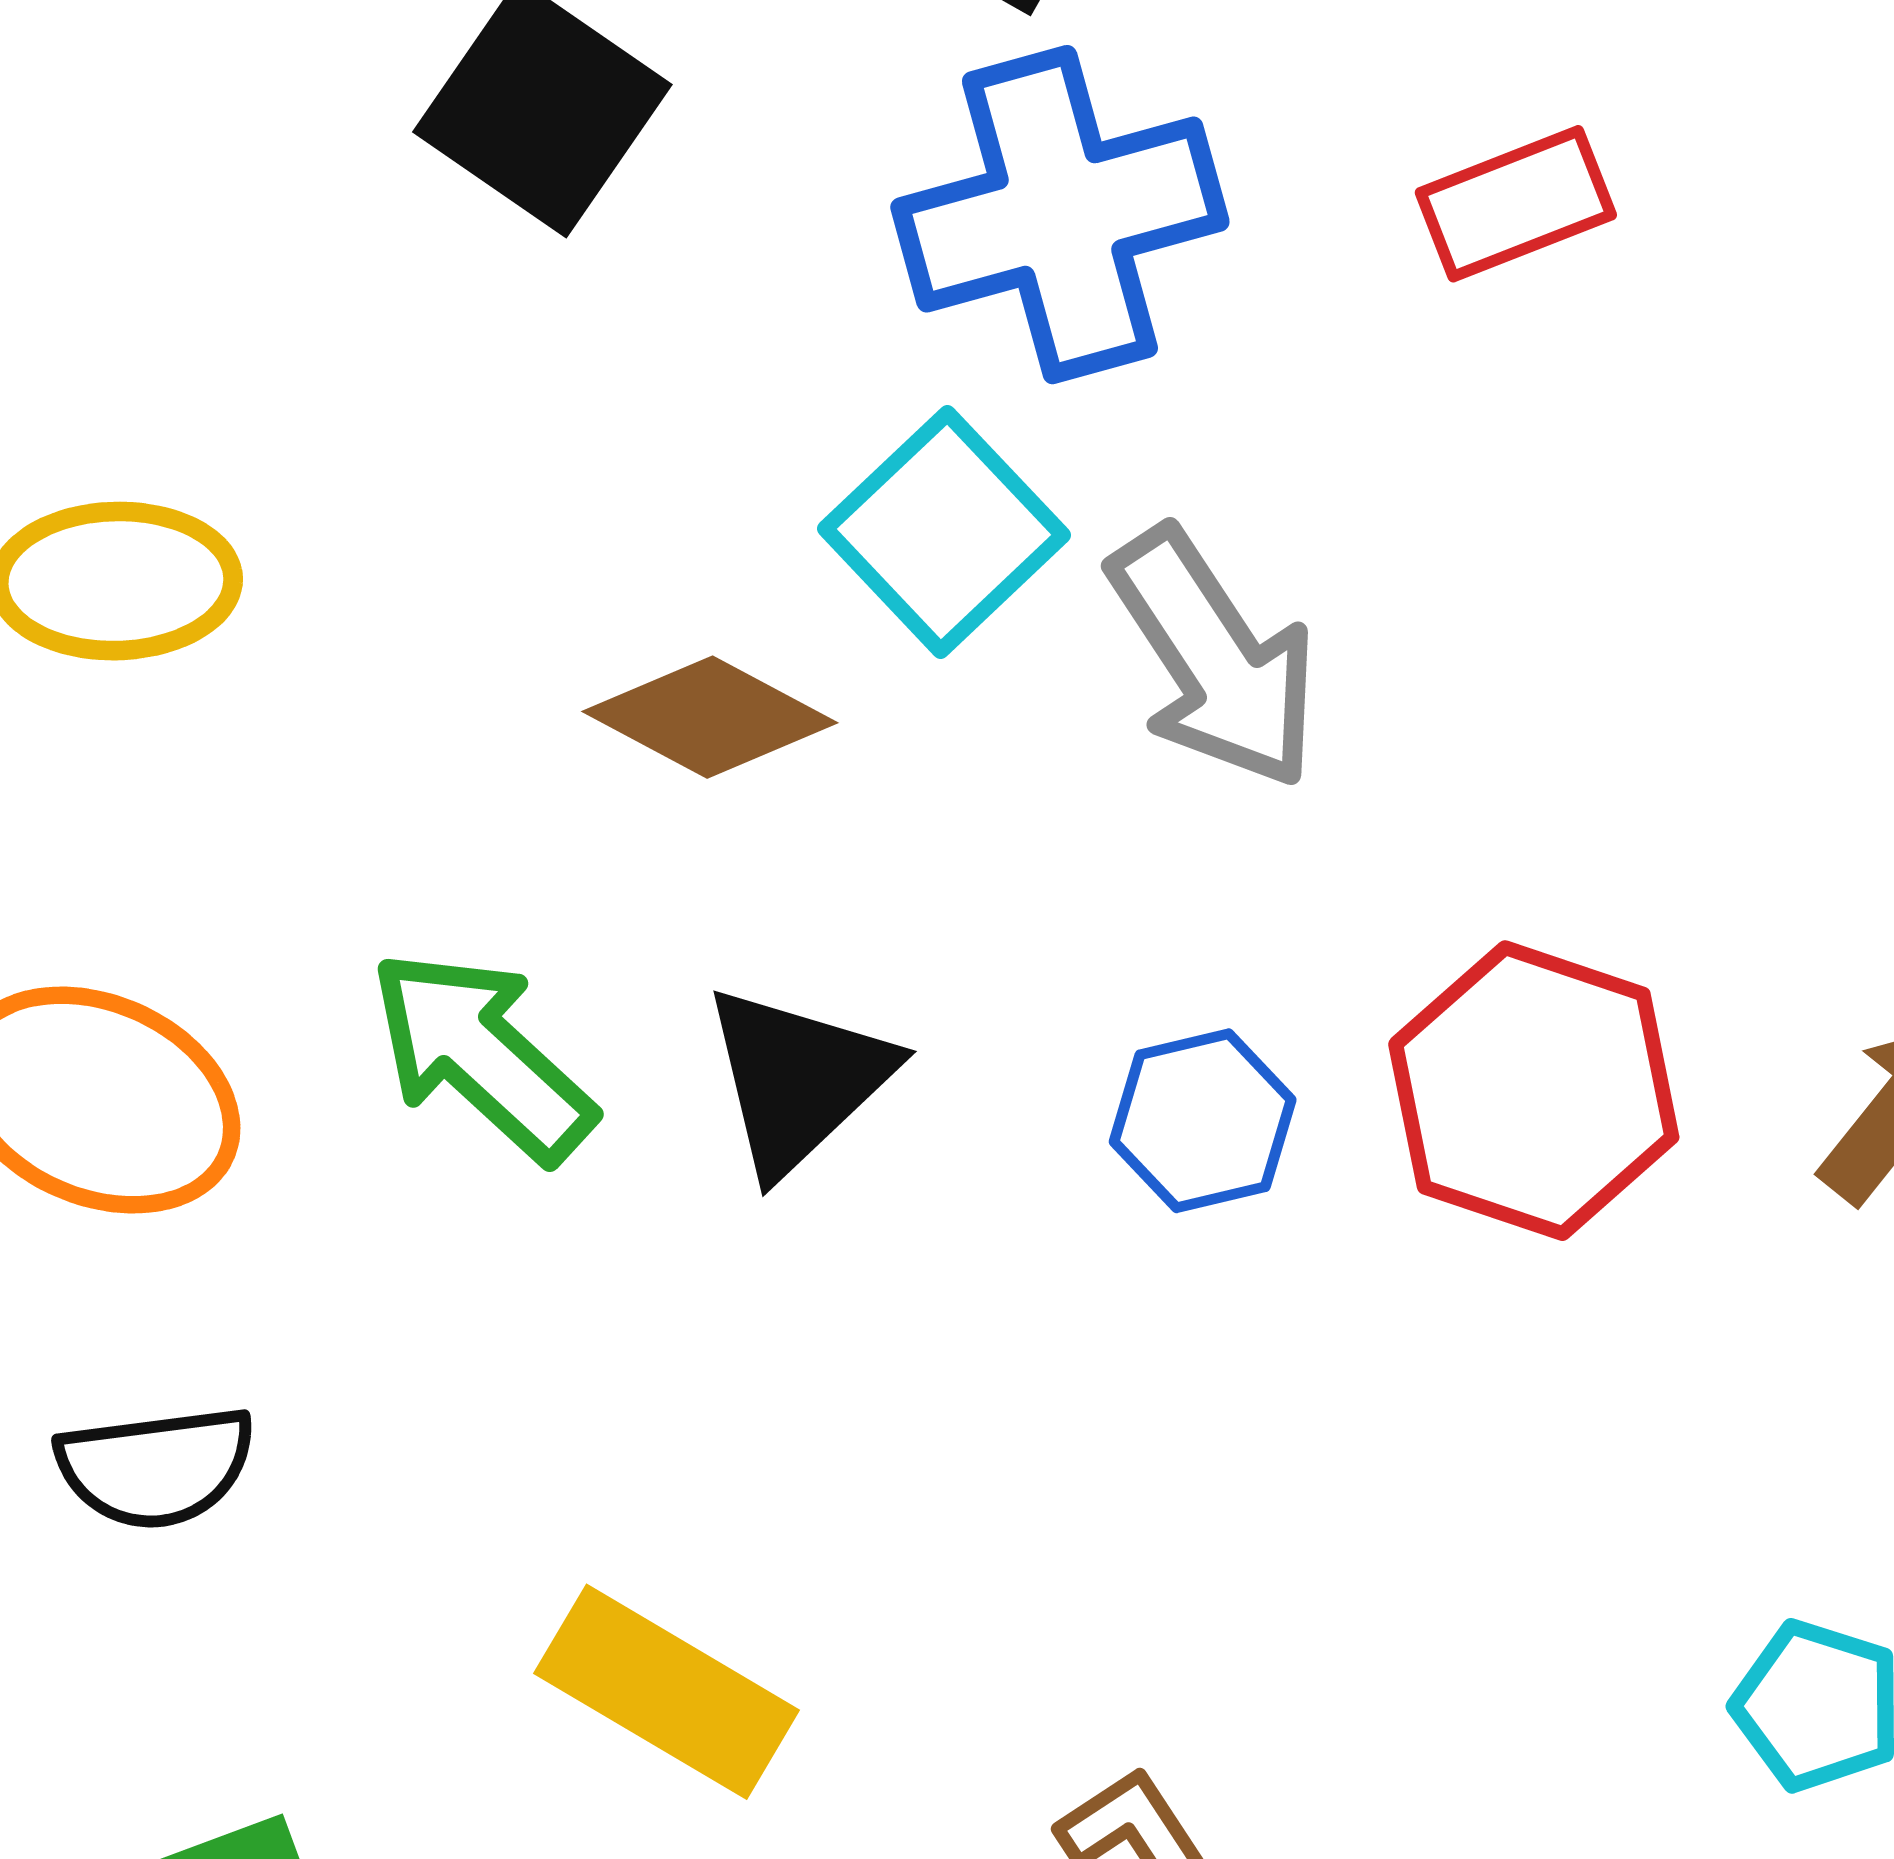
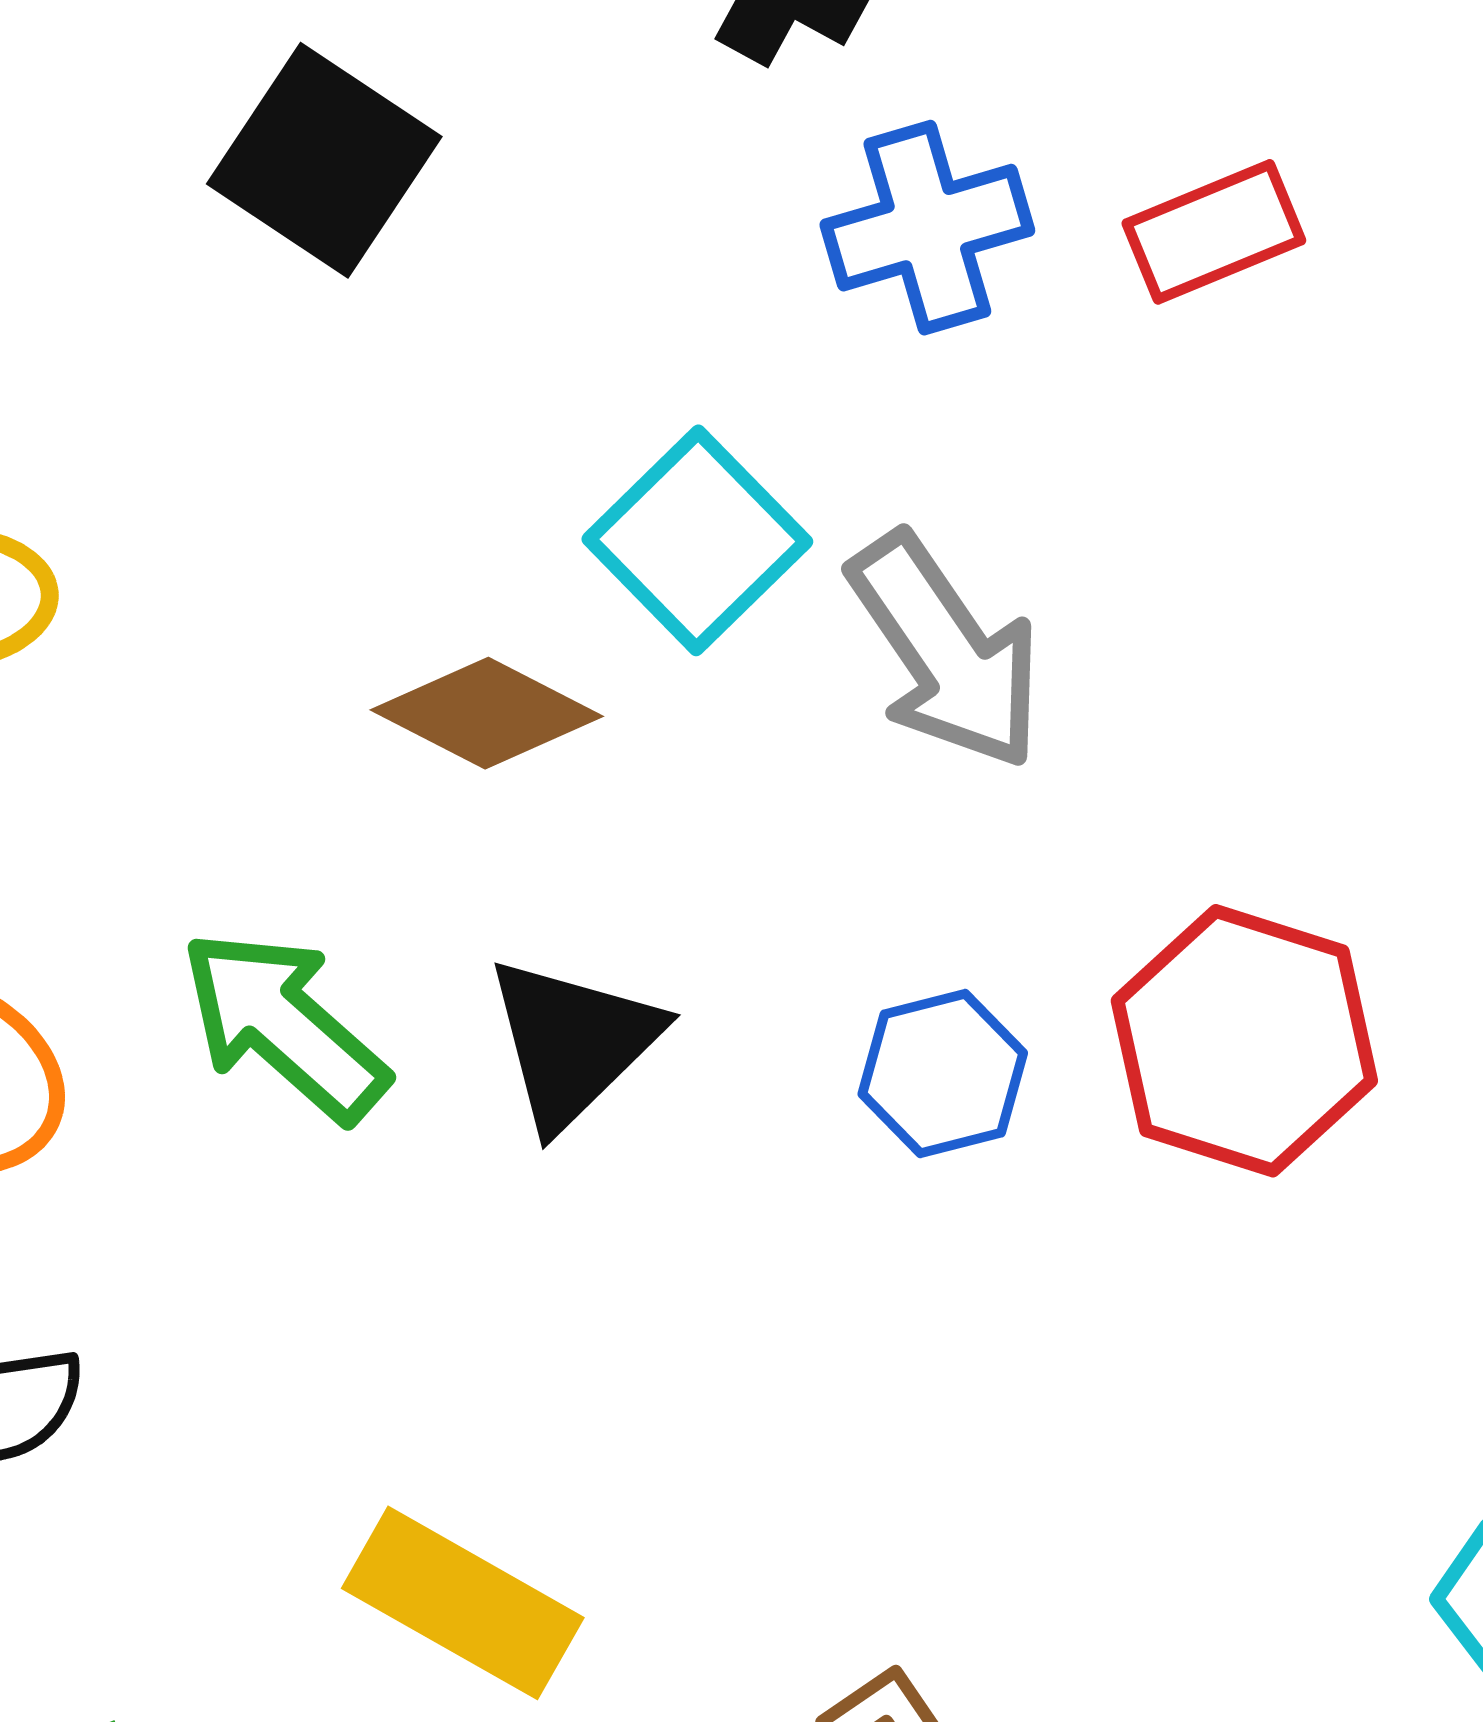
blue cross: (1060, 215) -> (927, 228), moved, size x0.7

